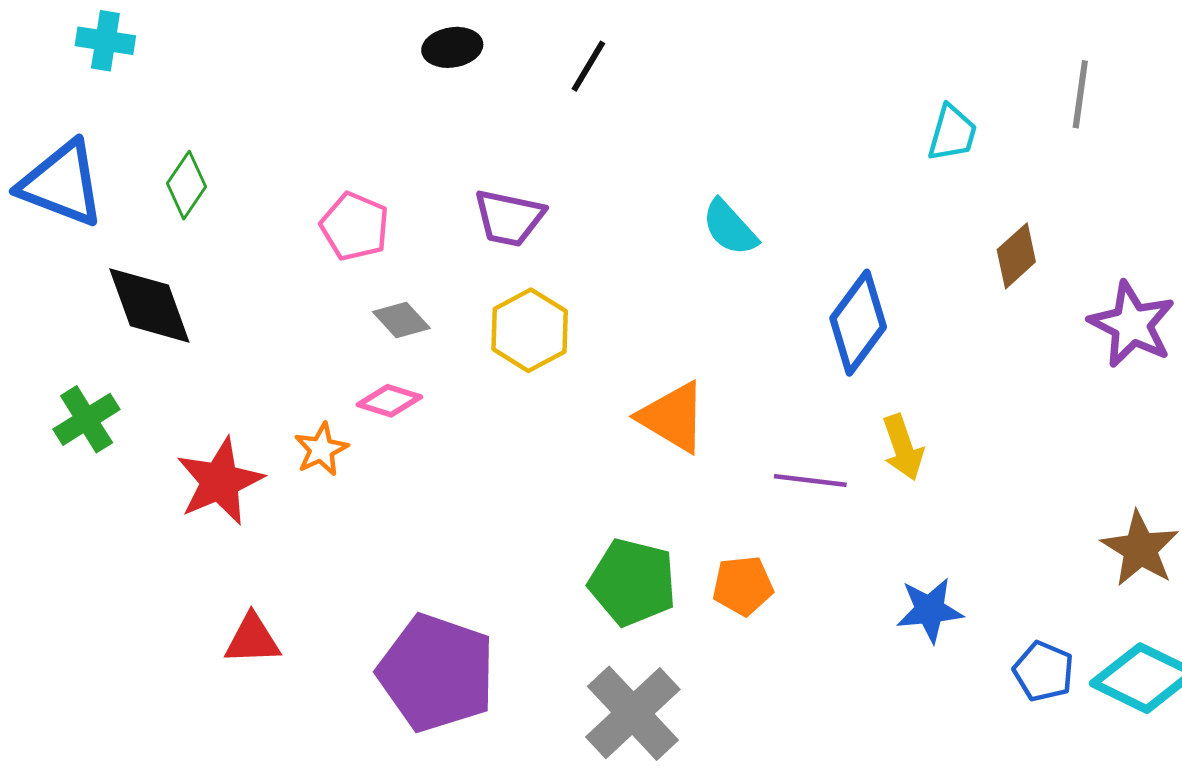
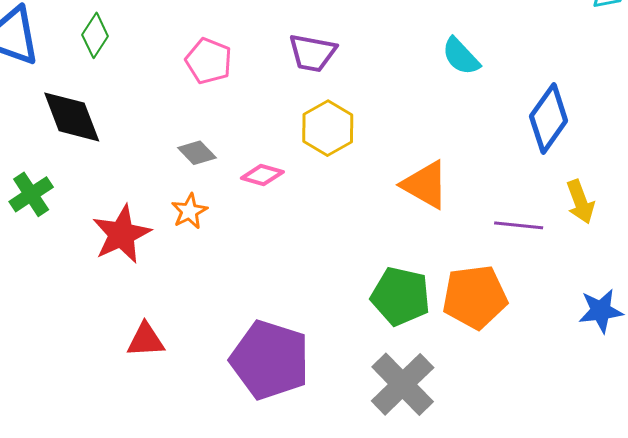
gray diamond: (401, 320) -> (197, 153), moved
pink diamond: (389, 401) -> (262, 175), moved
orange pentagon: (743, 586) -> (475, 297), size x1.6

